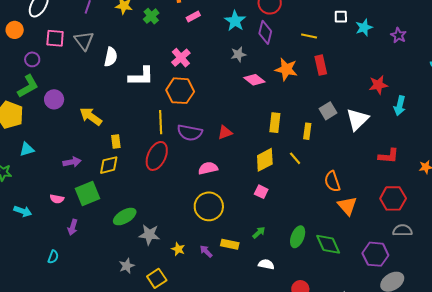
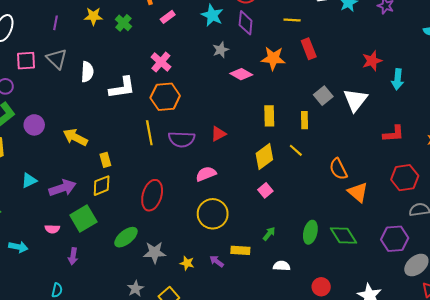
cyan triangle: (27, 149) -> (29, 180), moved
red ellipse: (157, 156) -> (152, 195), moved
purple arrow: (72, 162) -> (62, 188), size x1.4
pink square: (261, 192) -> (265, 190), turned 32

